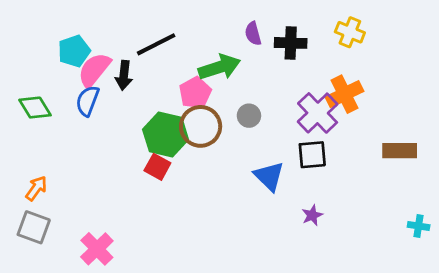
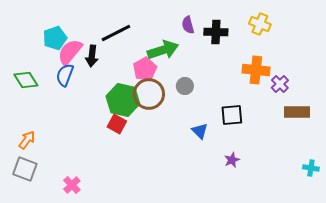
orange cross: (345, 94) -> (256, 70), turned 32
purple cross: (318, 113) -> (280, 84), moved, size x0.6
blue triangle: (269, 176) -> (200, 131), size x0.7
pink cross: (97, 249) -> (72, 185), size x0.7

